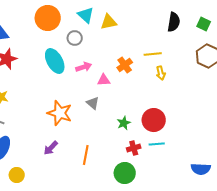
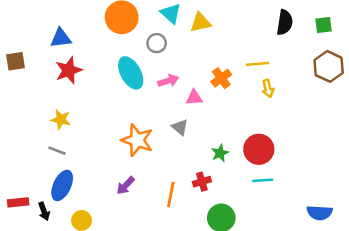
green square: (204, 24) -> (323, 25), turned -32
red cross: (134, 148) -> (202, 182), moved

